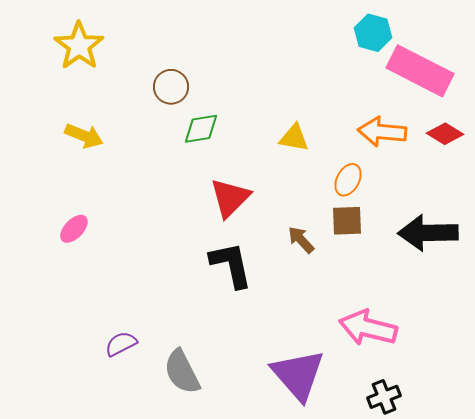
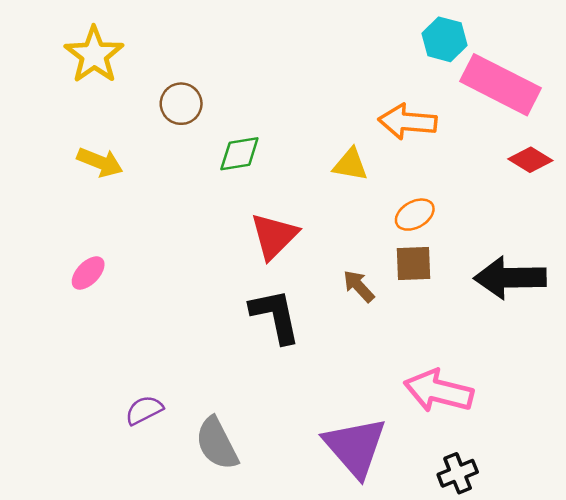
brown circle: (171, 87) -> (181, 104), moved
orange arrow: (382, 132) -> (408, 122), moved
orange ellipse: (348, 180) -> (415, 215), turned 32

